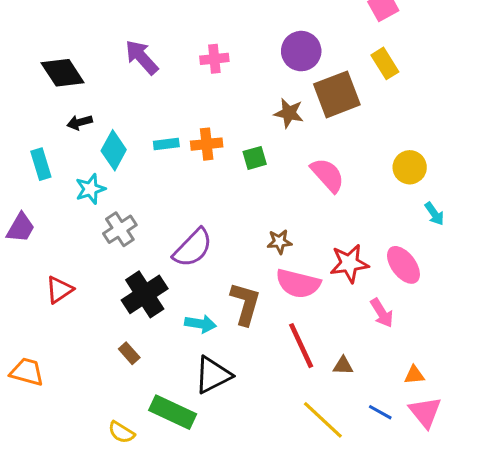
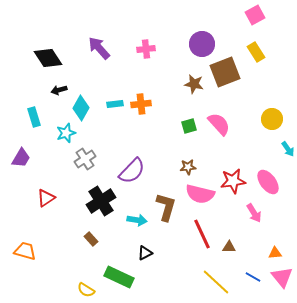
green square: (255, 158) -> (189, 126), moved
black triangle: (213, 375) -> (145, 253), size x0.6

